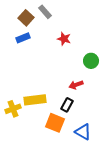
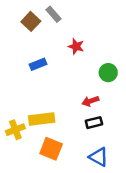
blue rectangle: (23, 38) -> (38, 64), moved
black rectangle: (67, 105) -> (94, 123), moved, turned 48
orange square: (55, 123) -> (51, 149), moved

